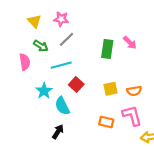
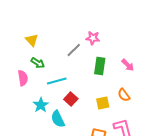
pink star: (61, 19) -> (93, 38), moved
gray line: (67, 39) -> (74, 50), moved
pink arrow: (130, 43) -> (128, 65), moved
orange semicircle: (134, 91) -> (124, 95), moved, turned 64

